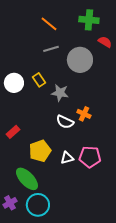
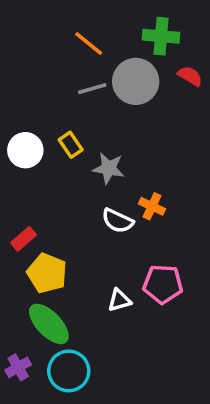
gray circle: (80, 60) -> (136, 81), moved
yellow pentagon: (40, 151) -> (47, 273), moved, turned -30
white triangle: (67, 158) -> (119, 300), moved

